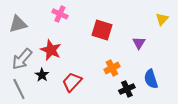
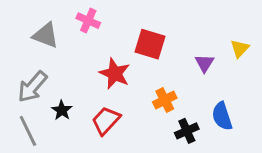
yellow triangle: (162, 19) -> (240, 49), moved
gray triangle: (18, 24) -> (46, 35), moved, turned 36
red star: (51, 50) -> (115, 74), moved

